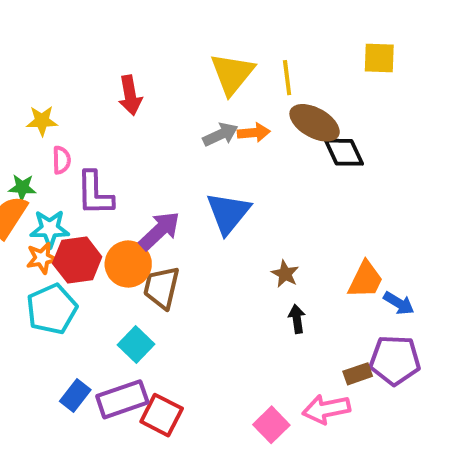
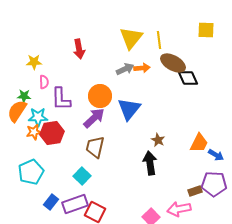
orange circle: (128, 264) -> (100, 96), moved
cyan pentagon: (52, 309) -> (31, 172), moved
black arrow: (297, 319) -> (150, 163), moved, size x1.6

